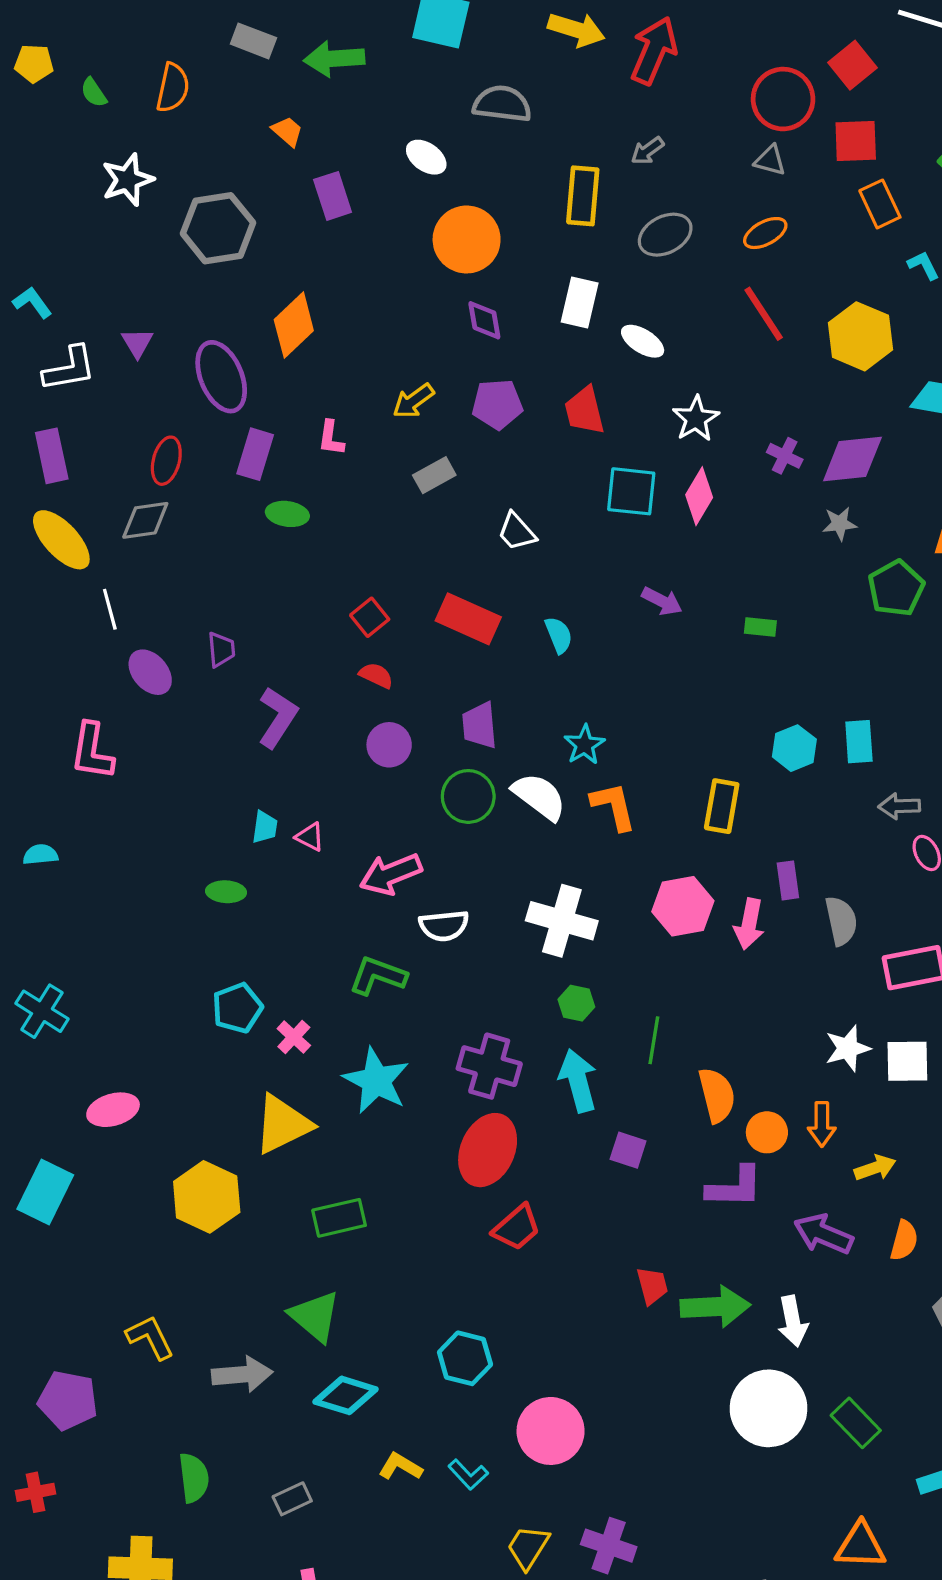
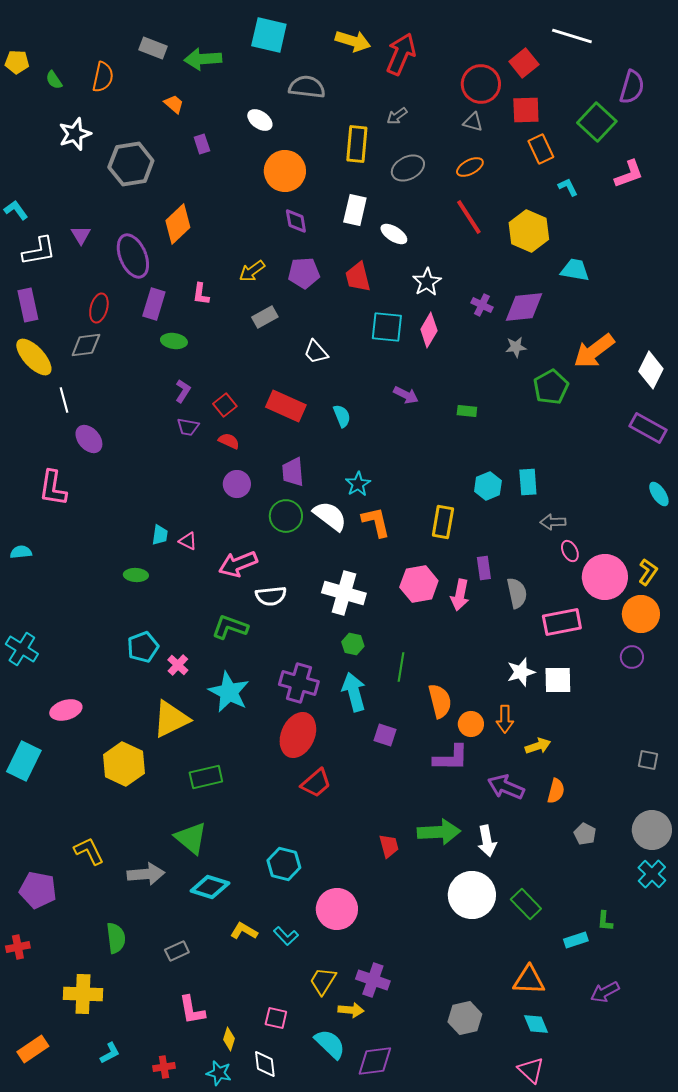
purple rectangle: (333, 196) -> (202, 144), size x0.7
purple trapezoid: (221, 650) -> (188, 427), moved, turned 105
purple L-shape: (278, 717) -> (183, 391), moved, size x0.6
red trapezoid: (652, 1286) -> (389, 846), moved

